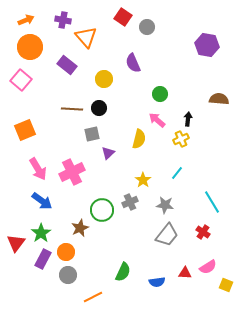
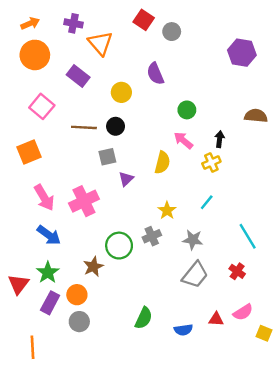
pink square: (21, 80) -> (42, 106), moved
orange line: (93, 297) -> (32, 347), moved, turned -66

